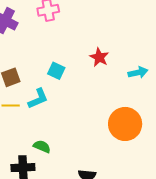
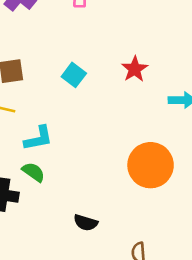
cyan L-shape: (38, 99) -> (38, 138), moved

